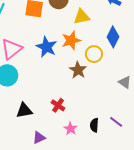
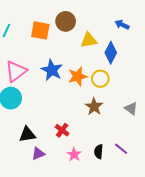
blue diamond: (113, 37) -> (111, 53), moved
orange star: (71, 40) -> (78, 76), moved
brown star: (78, 70) -> (94, 107), moved
purple triangle: (39, 138) -> (38, 154), moved

